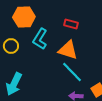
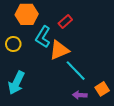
red rectangle: (71, 24) -> (65, 22), moved, turned -56
orange triangle: (68, 50) -> (59, 50), moved, turned -40

